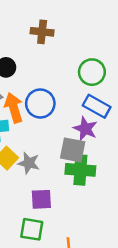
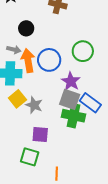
green circle: (92, 72) -> (83, 51), moved
blue rectangle: (97, 106) -> (90, 103), moved
purple star: (85, 129) -> (71, 81), moved

